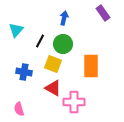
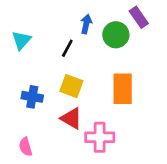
black line: (40, 41) -> (67, 48), moved
green circle: (63, 44) -> (116, 35), moved

